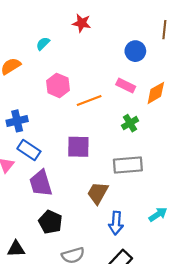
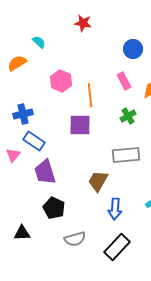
cyan semicircle: (43, 44) -> (39, 42), moved, turned 88
pink rectangle: (126, 85) -> (124, 81), turned 36
orange line: (89, 101) -> (90, 95), turned -75
purple square: (78, 147) -> (80, 125), moved

